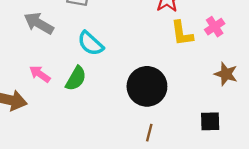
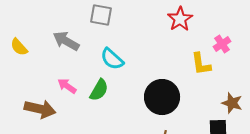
yellow L-shape: (182, 33) -> (201, 64), moved
brown star: (226, 74) -> (232, 103), moved

